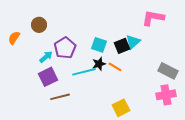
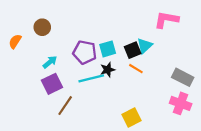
cyan square: (99, 45) -> (108, 49), turned -35
purple pentagon: (65, 48) -> (85, 52), moved, turned -30
orange line: (115, 67) -> (136, 69), moved
pink cross: (166, 95) -> (181, 103), turned 30
brown line: (60, 97) -> (65, 106), turned -42

